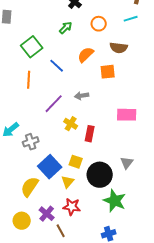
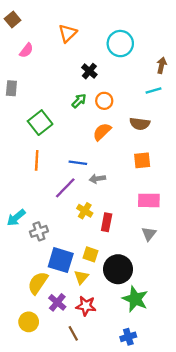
orange circle: (99, 24) -> (104, 101), moved
blue line: (57, 66) -> (78, 163), moved, turned -35
orange square: (108, 72) -> (142, 160), moved
gray triangle: (127, 163) -> (149, 234), moved
blue square: (50, 167) -> (61, 260), turned -30
purple cross: (47, 214) -> (57, 302), moved

